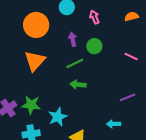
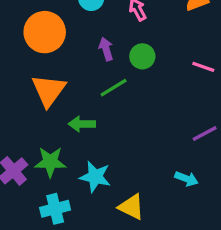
green arrow: (78, 85) -> (82, 124), moved
cyan star: (58, 117) -> (95, 177), turned -30
cyan arrow: (114, 124) -> (186, 179), turned -152

